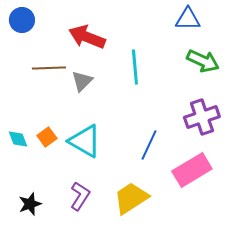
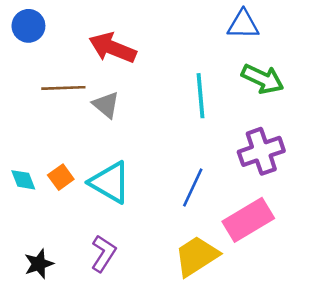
cyan line: (135, 67) -> (200, 96), moved
gray triangle: (82, 81) -> (106, 105), turned -35
yellow trapezoid: (131, 198) -> (197, 256), moved

